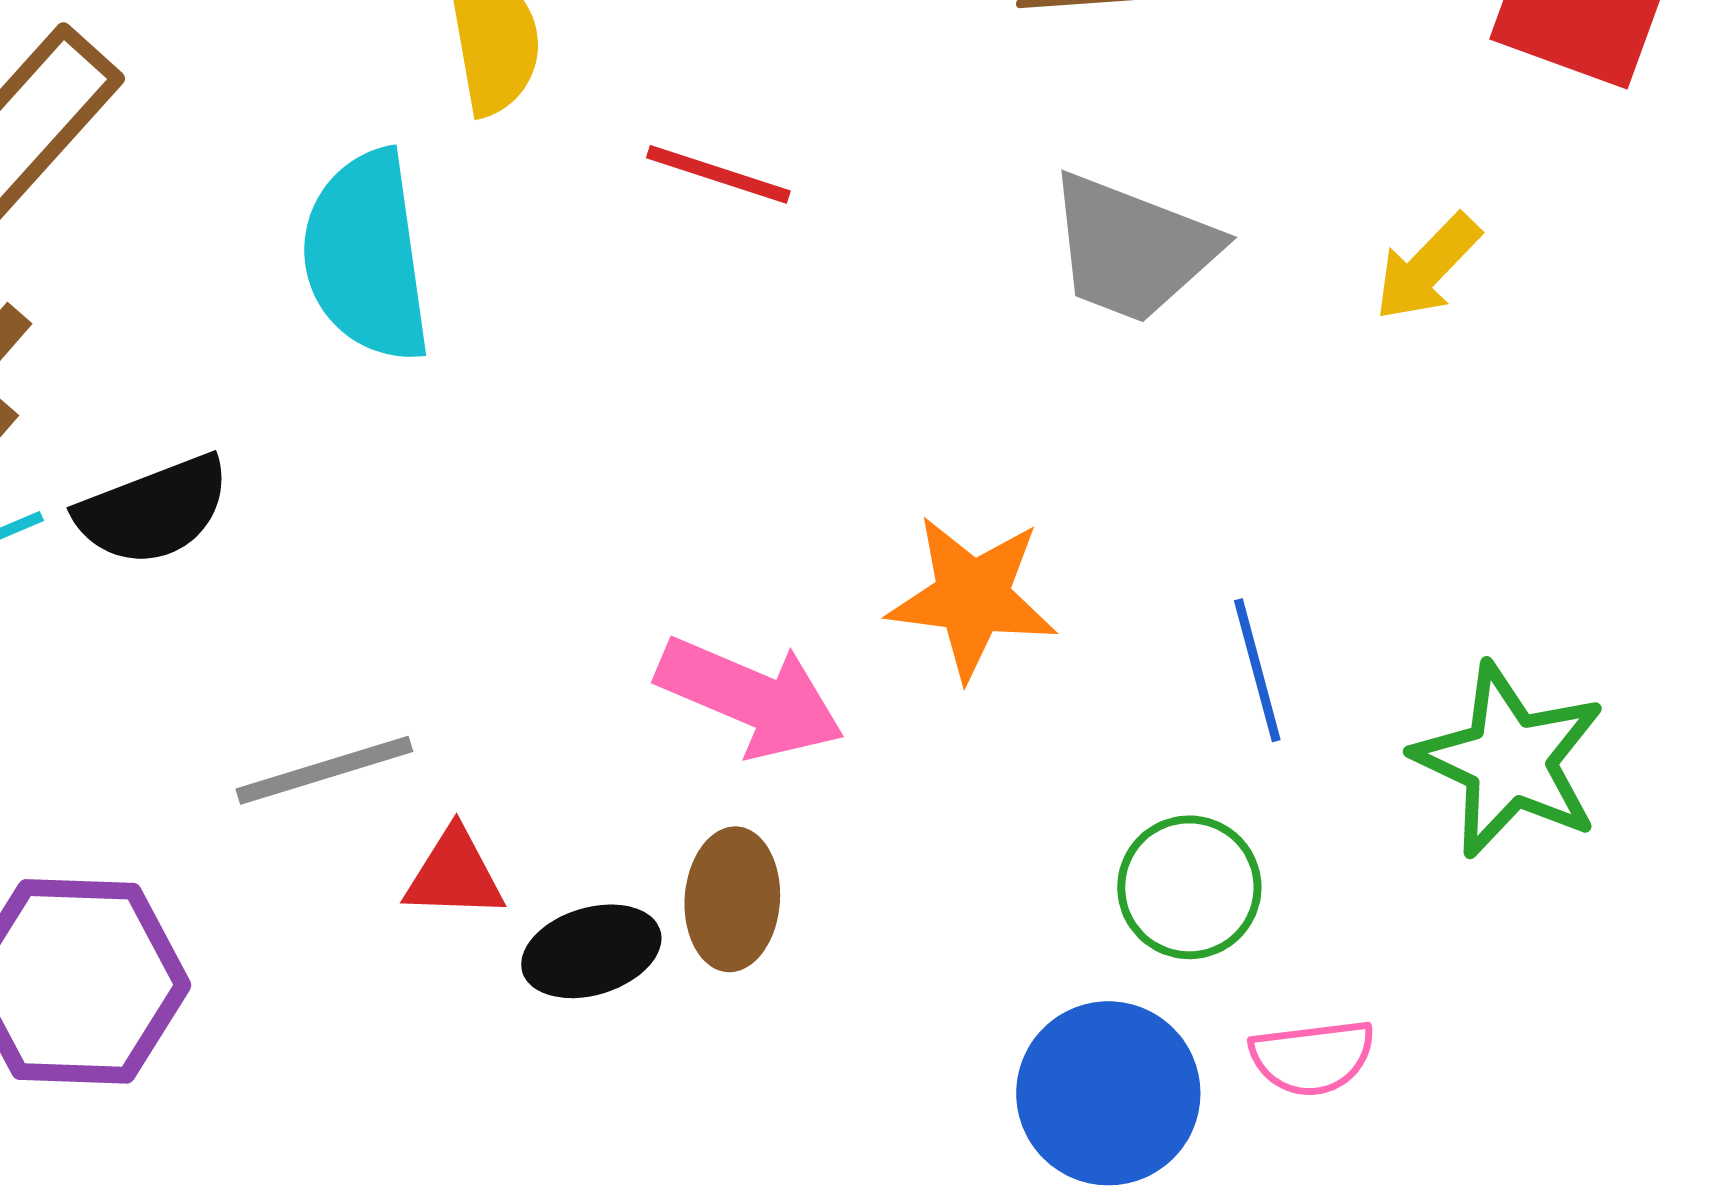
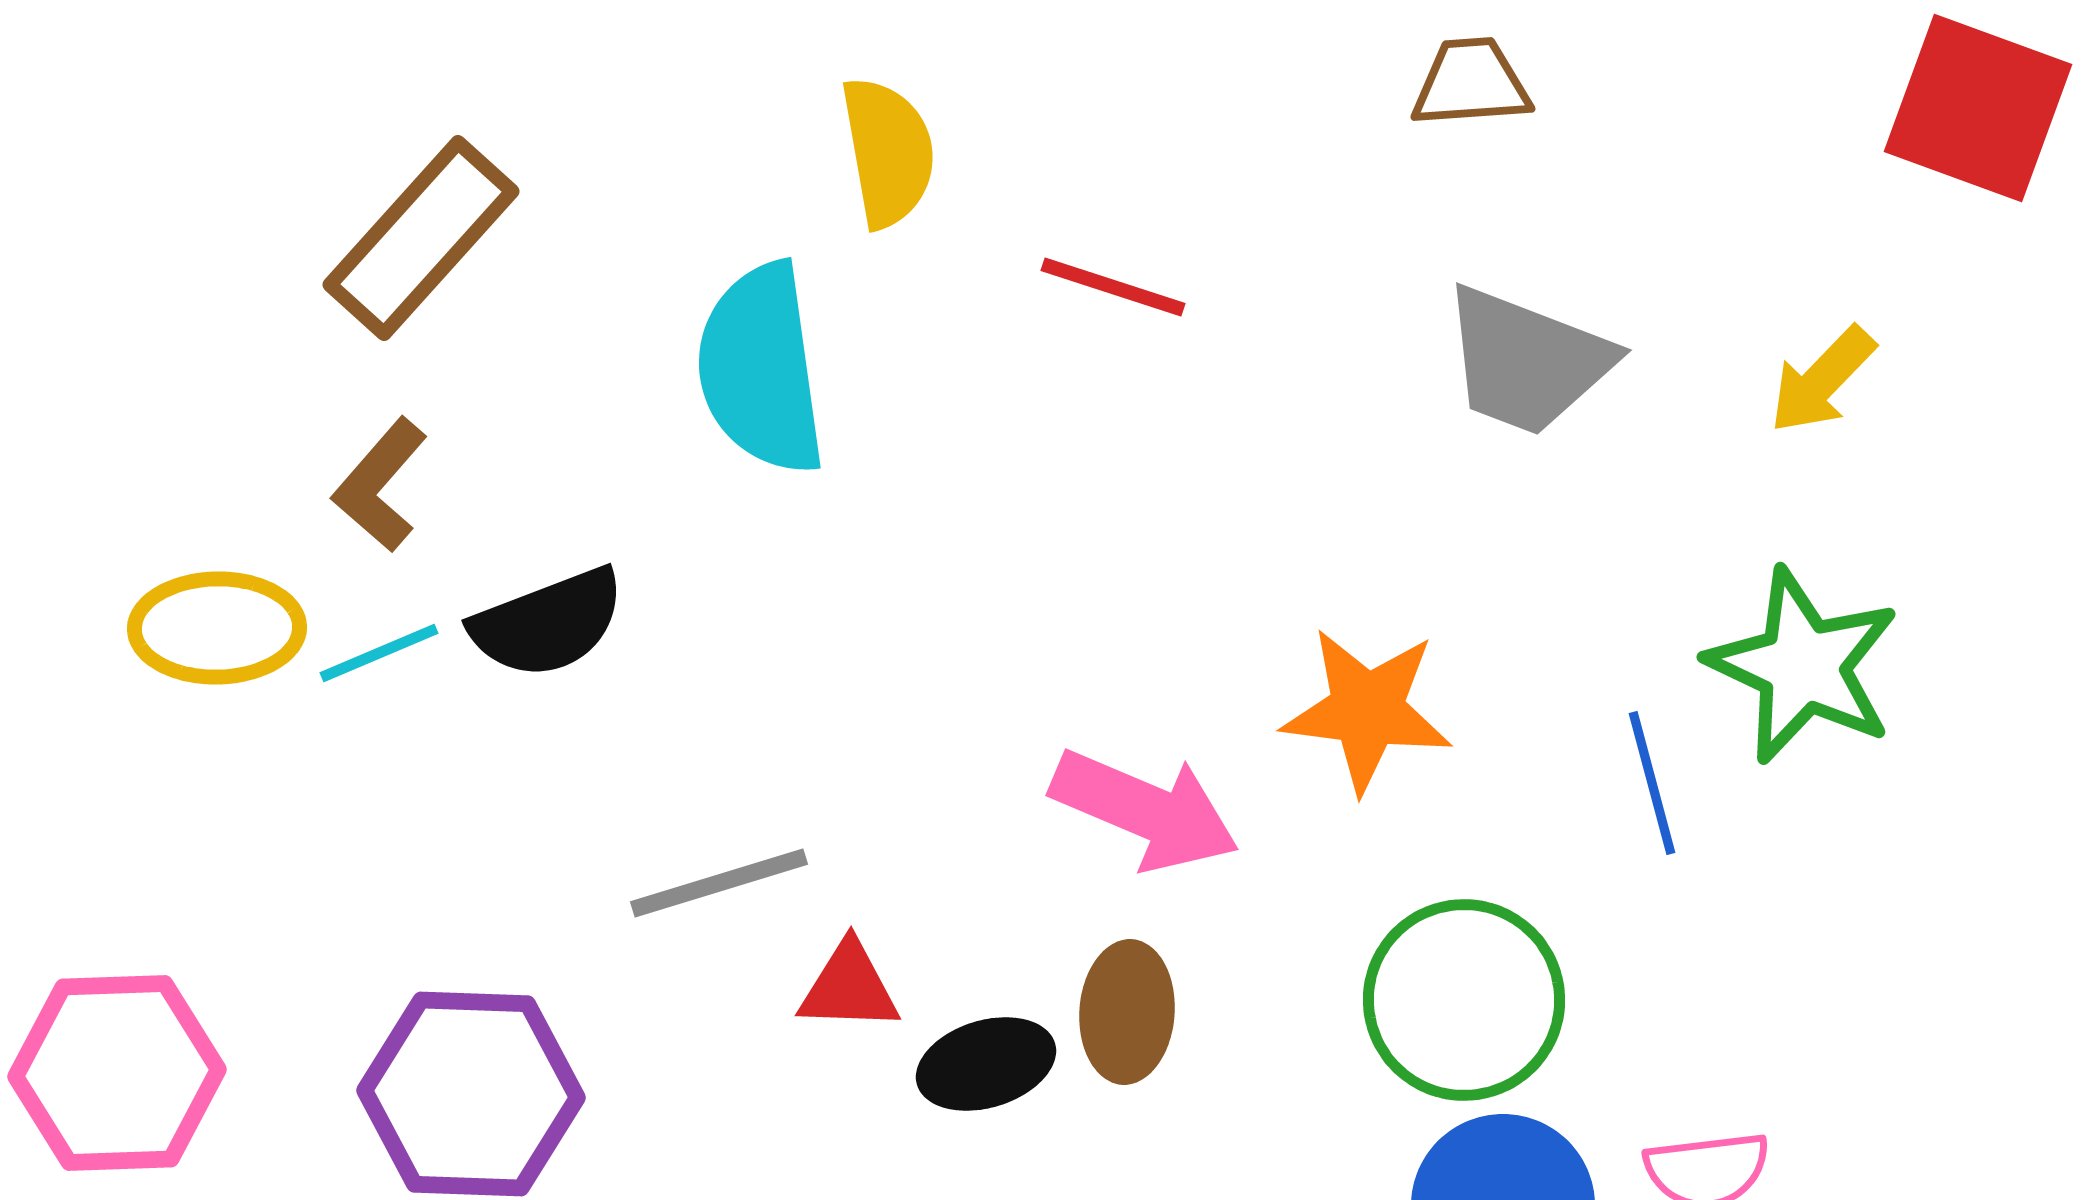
green star: (1509, 760) -> (1803, 666), moved
green circle: (1189, 887) -> (1464, 1000), moved, size x1.4

